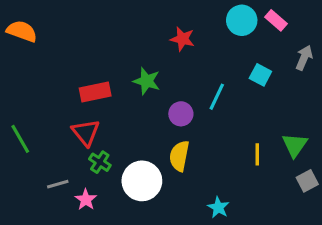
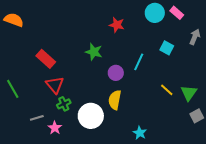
red rectangle: (95, 92) -> (46, 59), moved, turned 54
yellow line: (257, 154) -> (167, 90), moved, turned -48
green cross: (100, 162) -> (64, 104), turned 32

